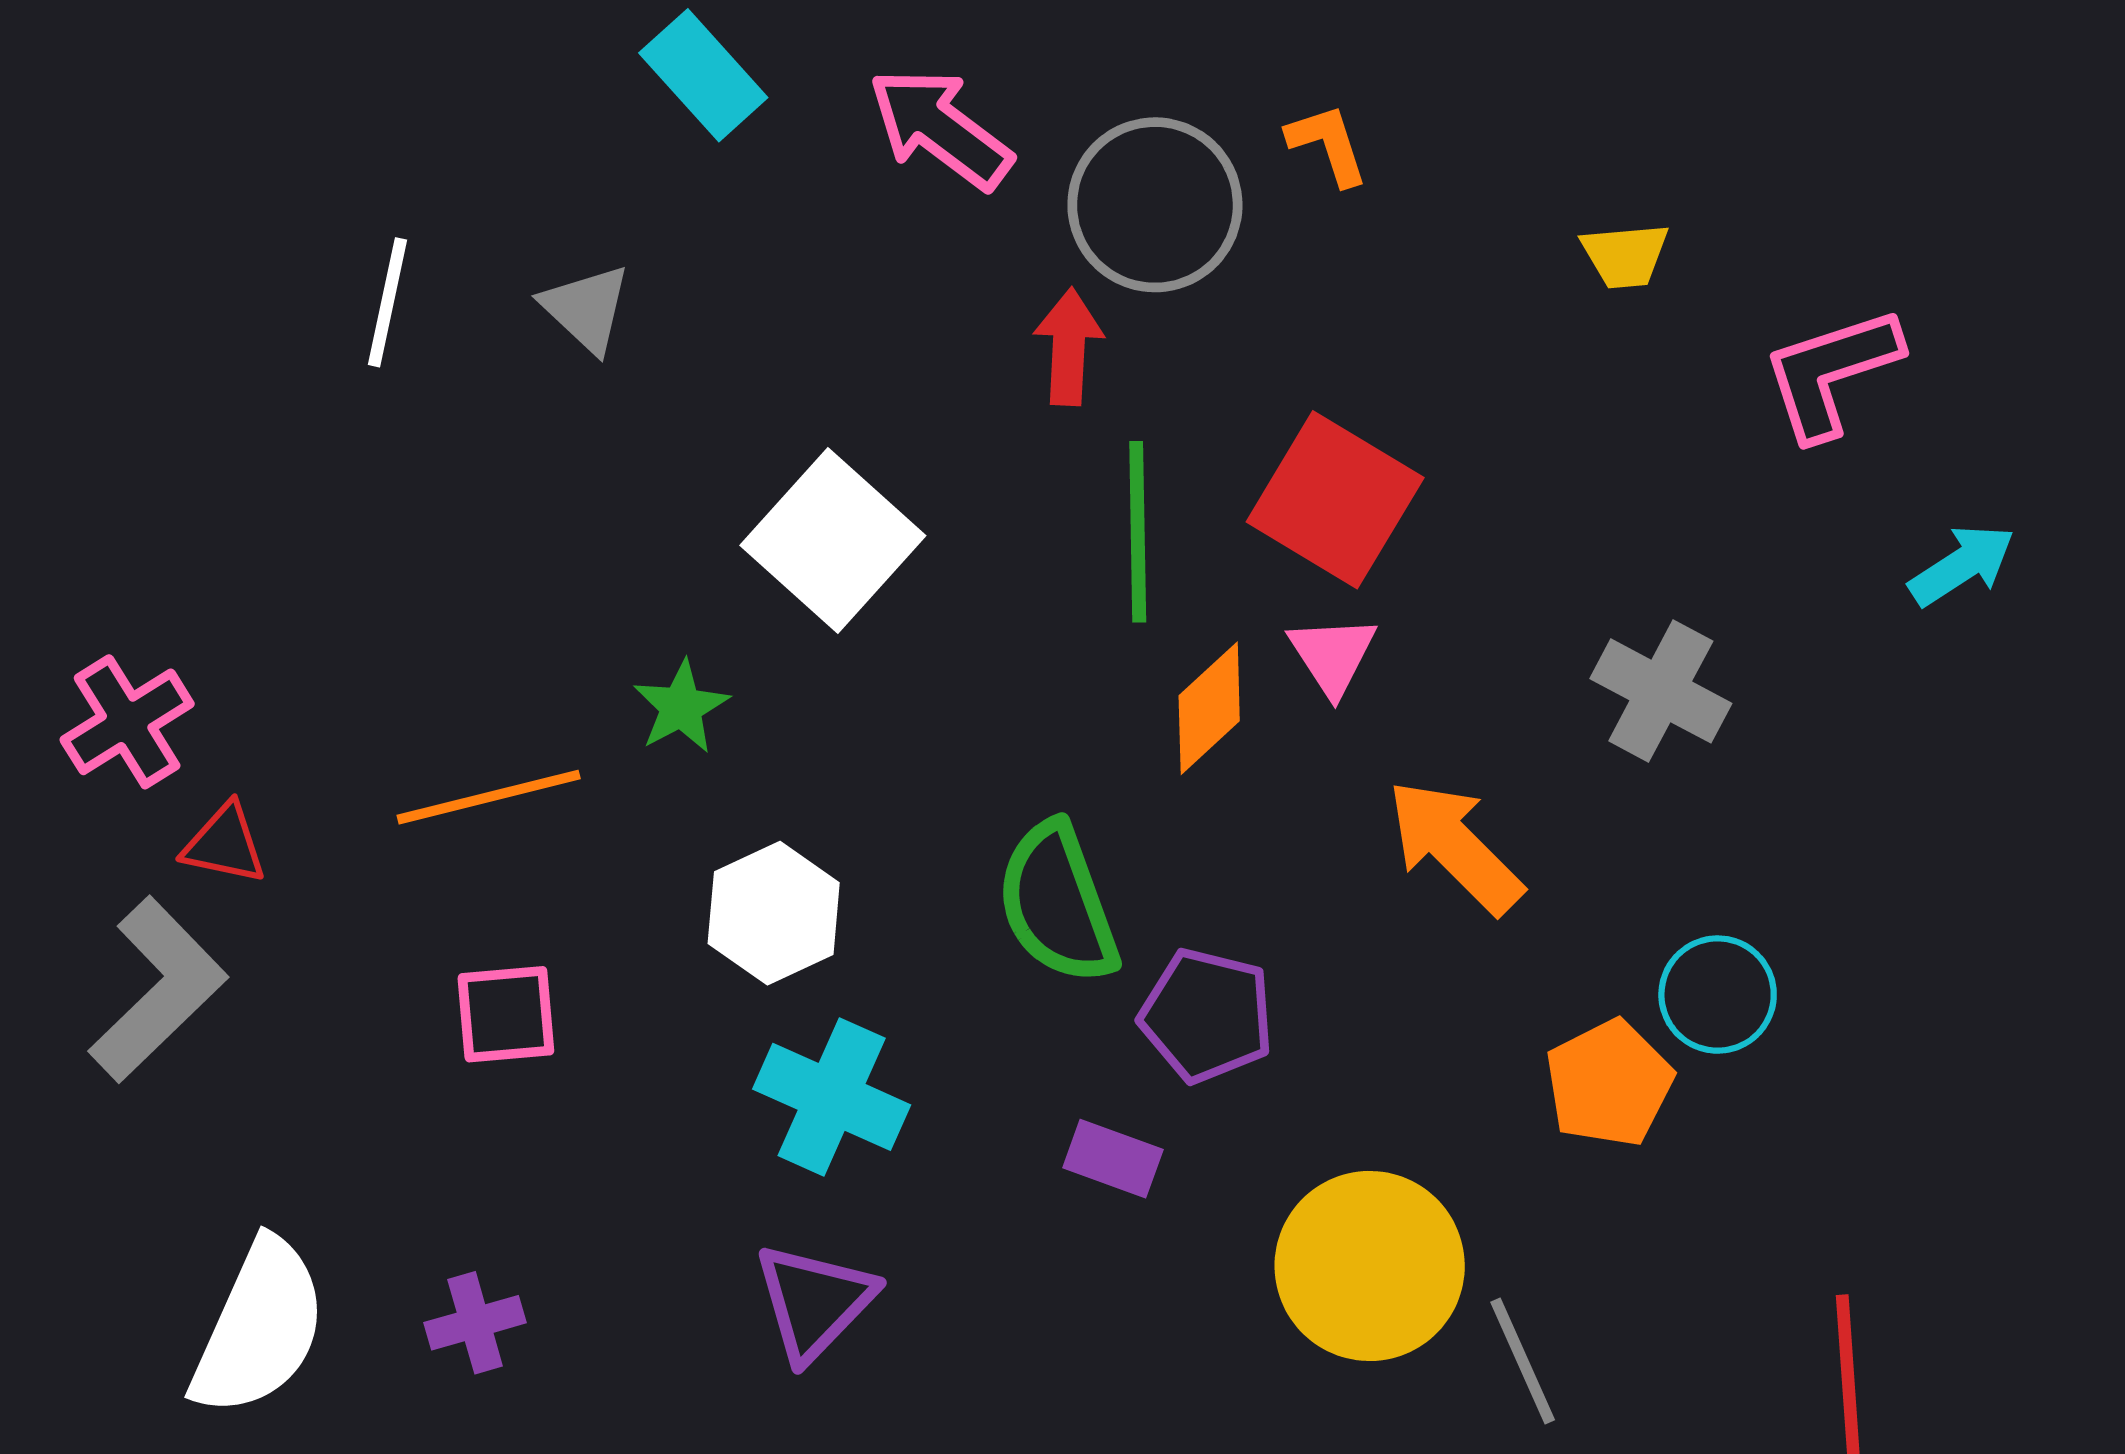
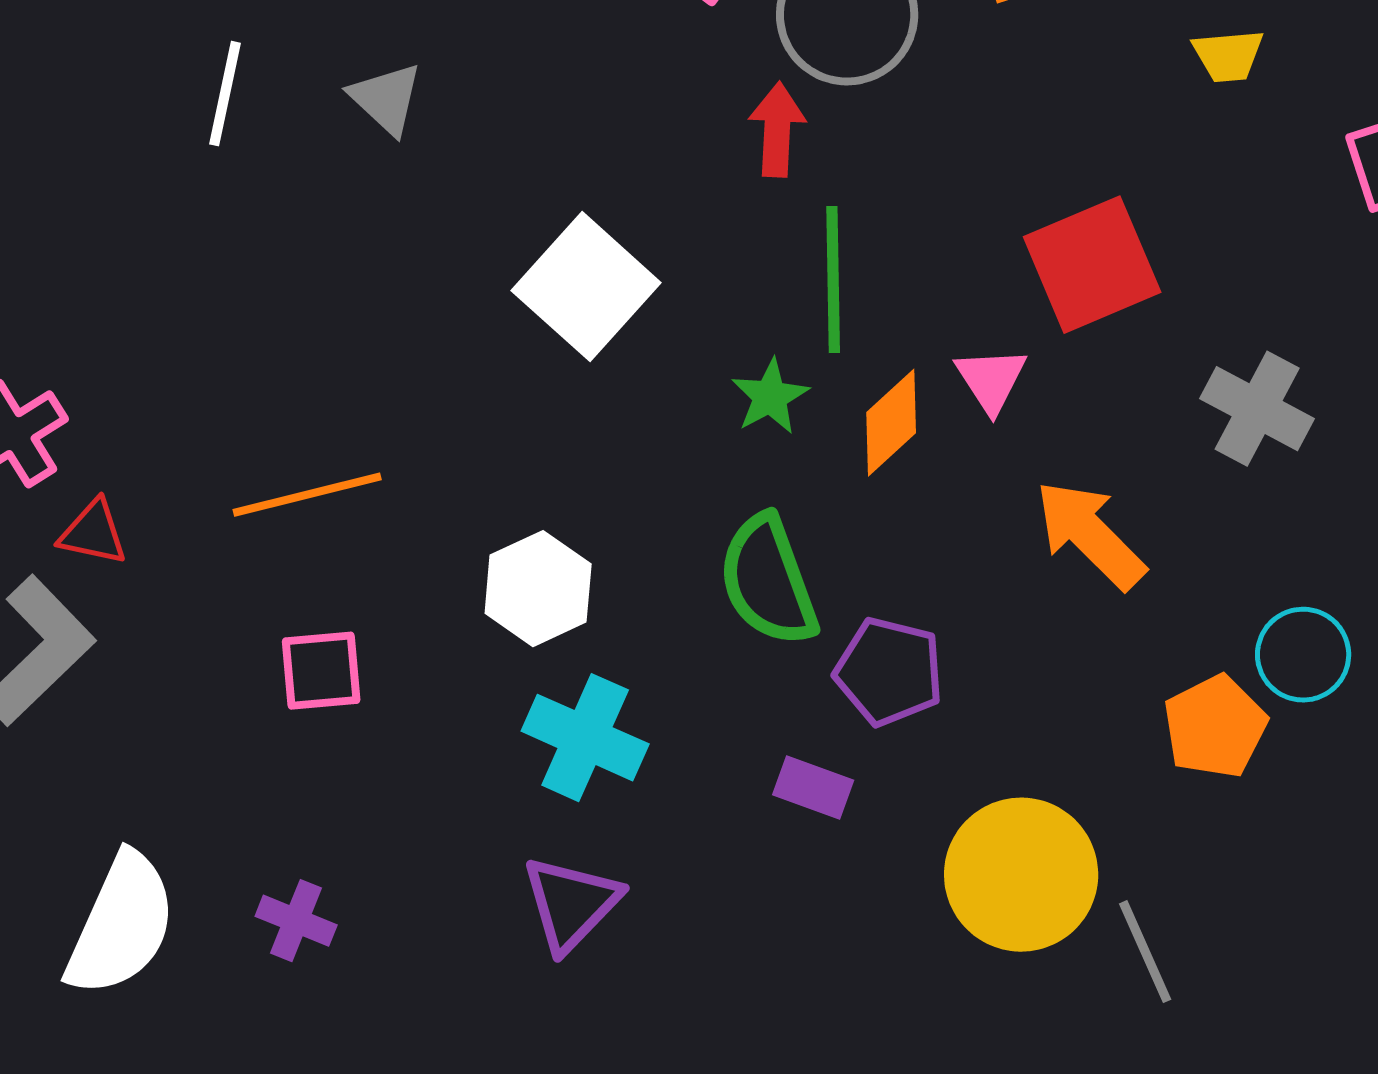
red square: (1335, 500) -> (1092, 265), moved, turned 36
green star: (681, 707) -> (770, 397), moved
purple cross: (475, 1323) -> (296, 921), turned 38

